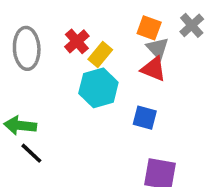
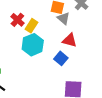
red triangle: (153, 69) -> (70, 40), moved
blue square: (145, 118) -> (61, 58), turned 32

